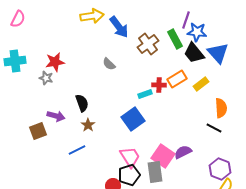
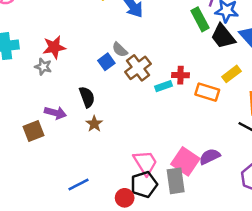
brown cross: (148, 44) -> (138, 68), moved
orange rectangle: (177, 79) -> (207, 92), moved, turned 48
blue square: (133, 119) -> (106, 62), moved, size x0.6
blue line: (77, 150) -> (78, 184), moved

